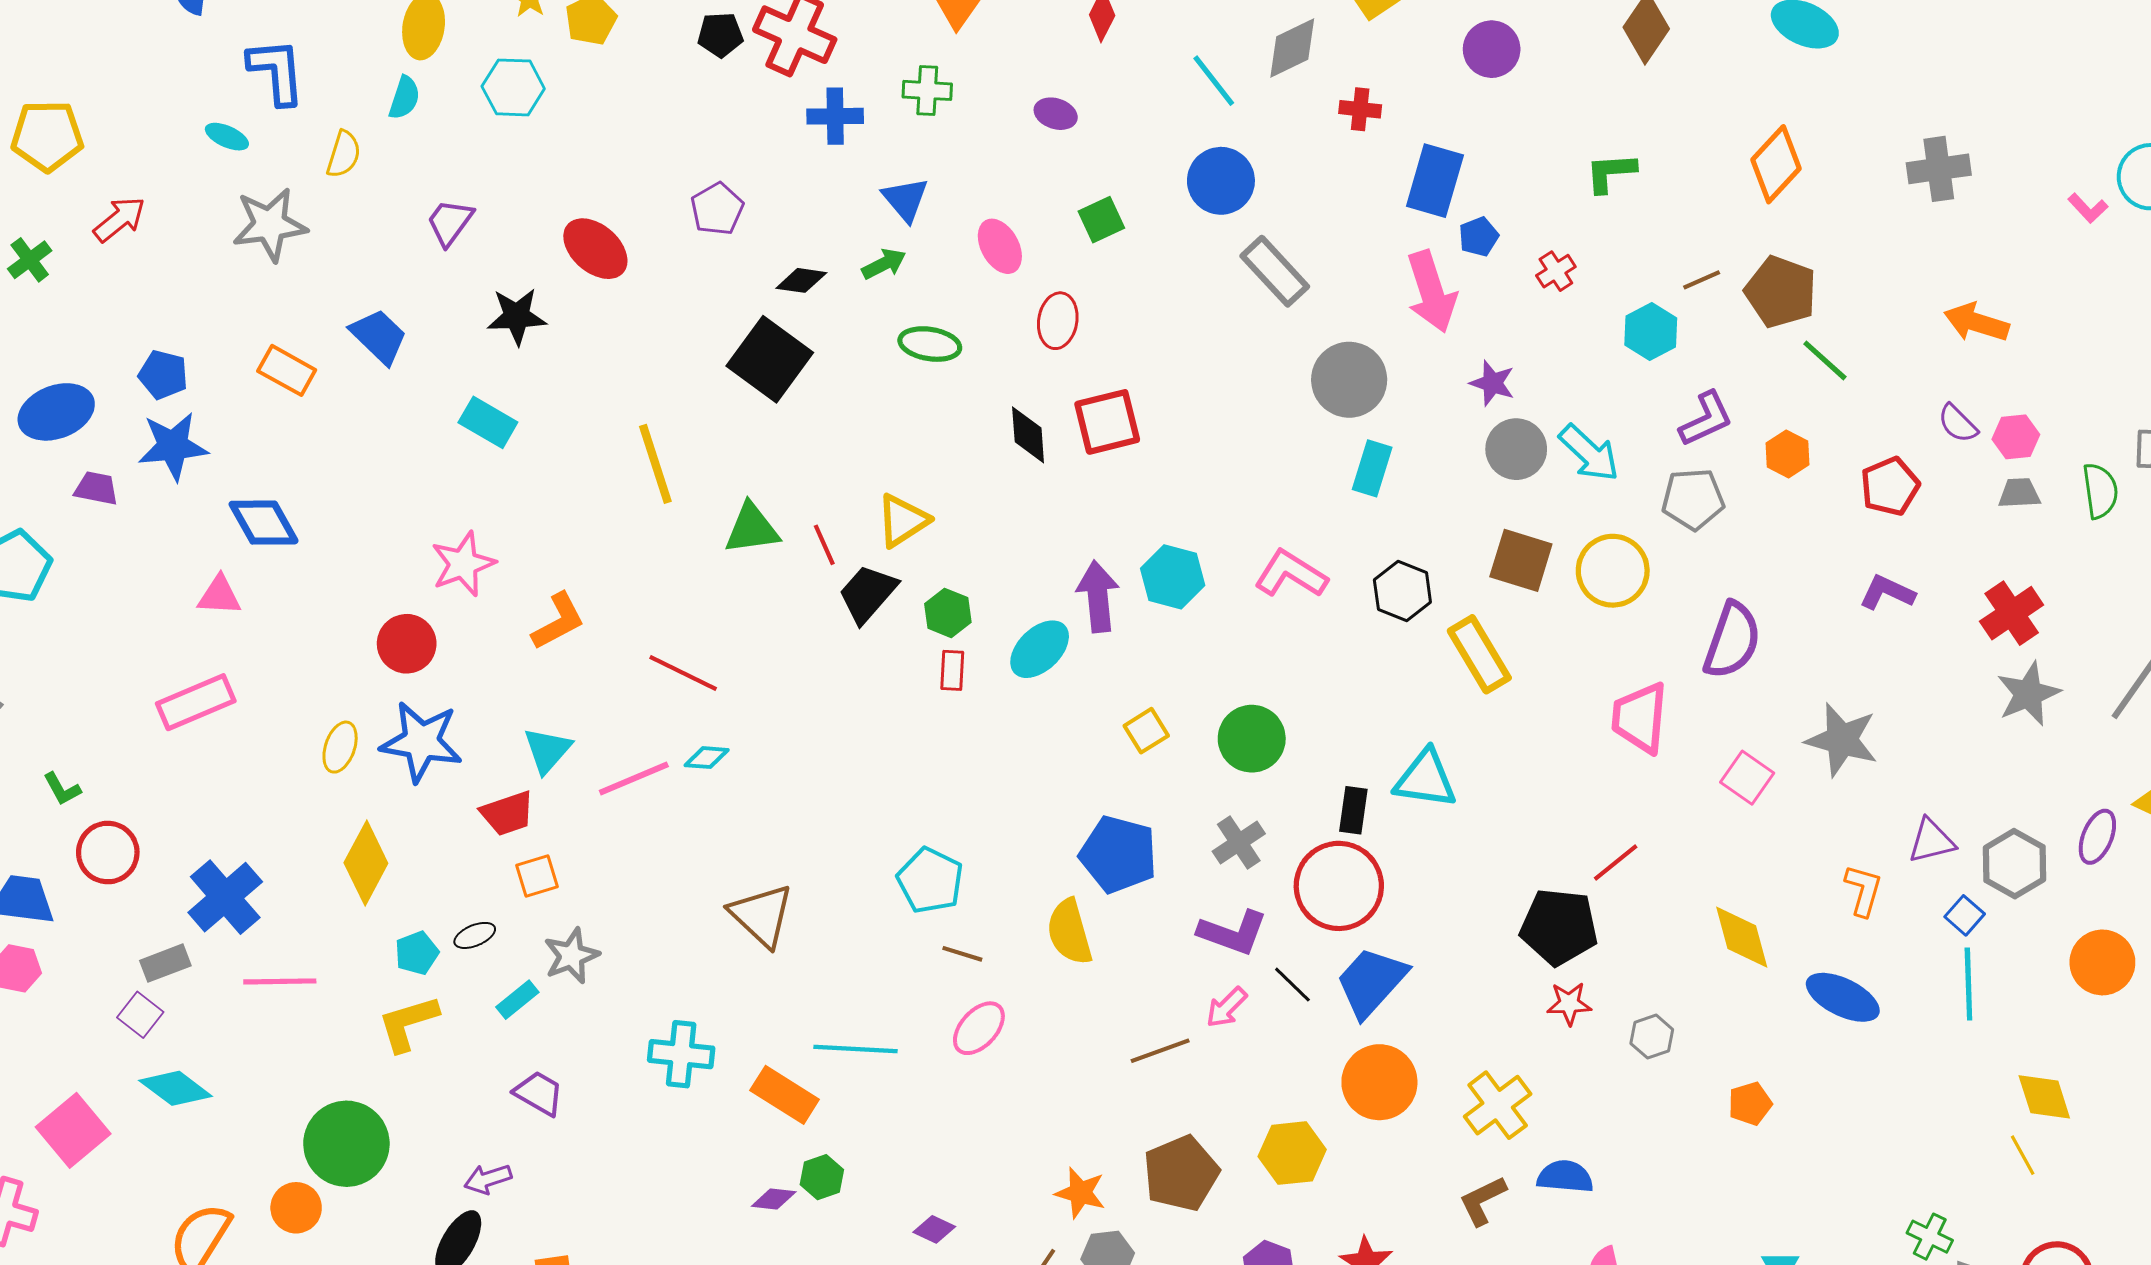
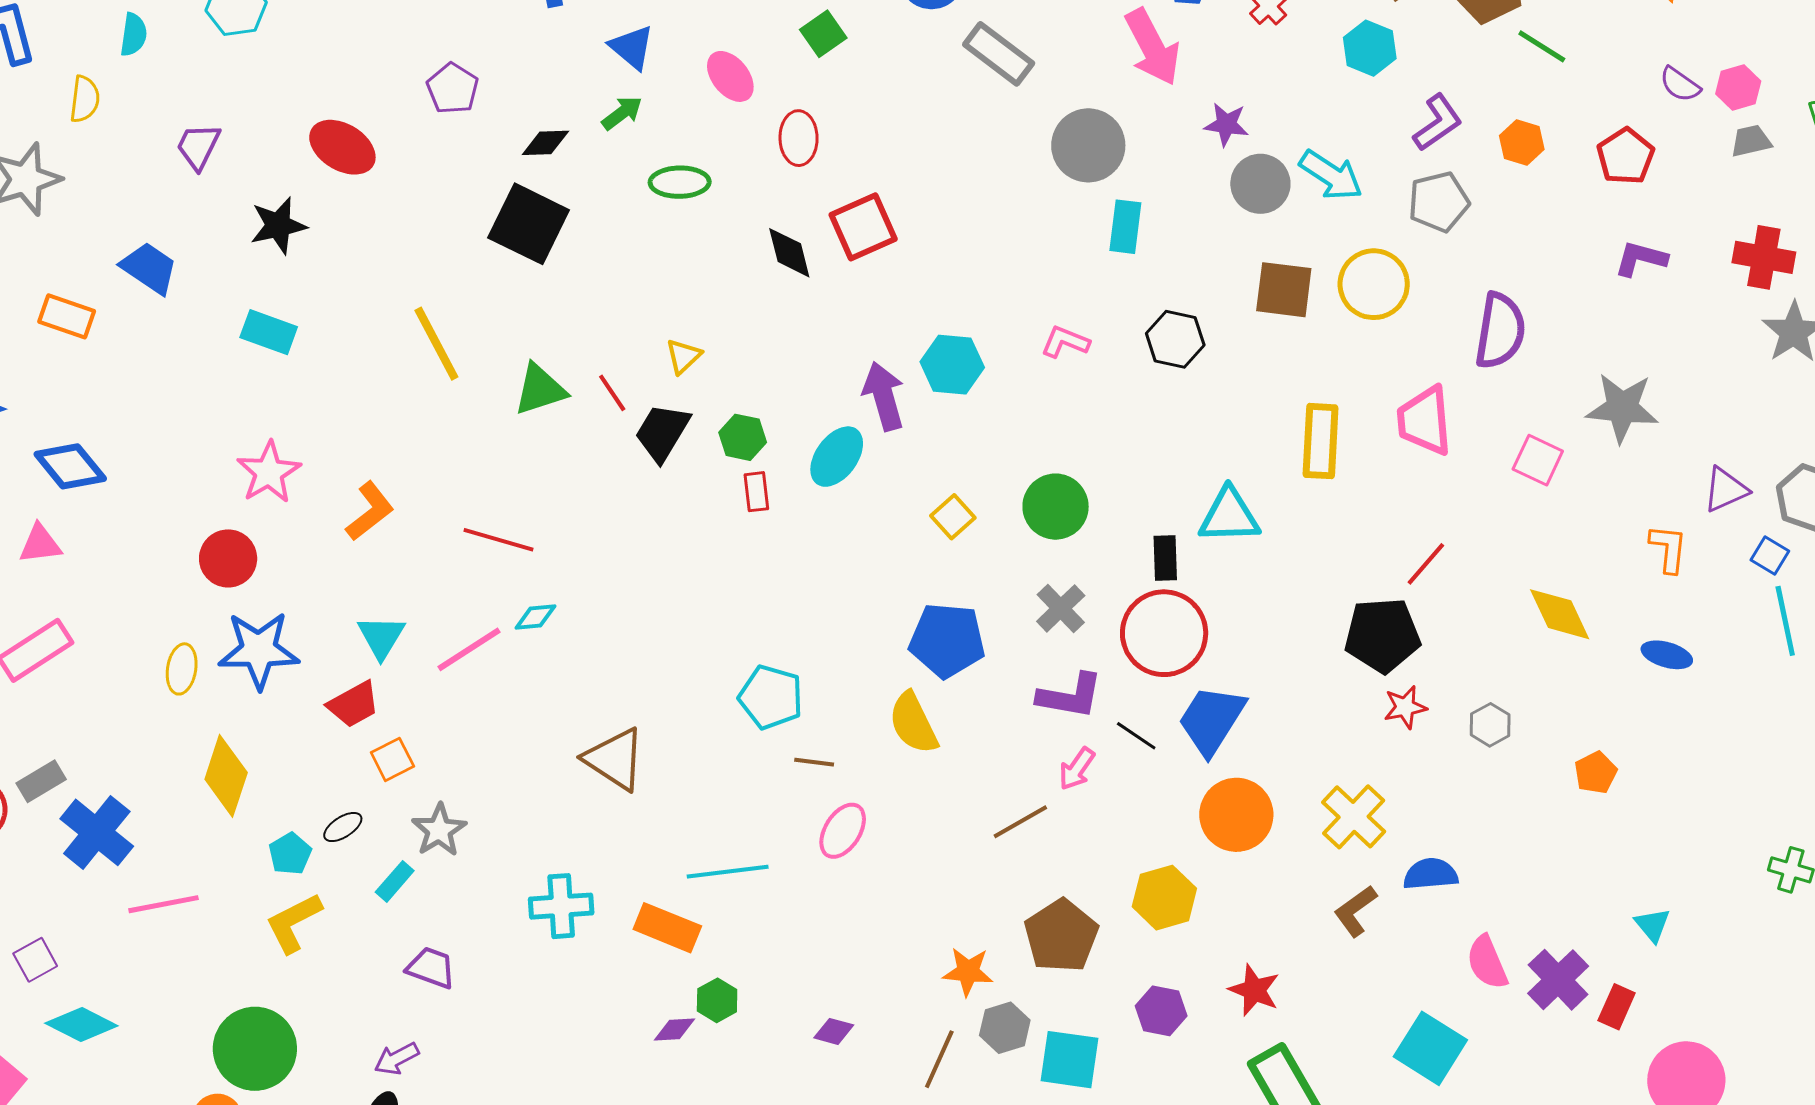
yellow triangle: (903, 520) -> (683, 356), size x0.7
pink L-shape: (1291, 574) -> (1065, 342), size x0.7
red cross: (2012, 613) -> (1764, 257), turned -36
yellow rectangle: (1479, 654) -> (1321, 441), moved, turned 44
gray rectangle: (165, 963) -> (41, 781), moved
blue ellipse: (1843, 997) -> (1667, 655), size x0.7
purple square: (140, 1015) -> (35, 960), turned 33

